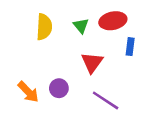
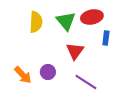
green triangle: (81, 26) -> (66, 21), size x1.5

